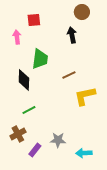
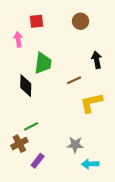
brown circle: (82, 12) -> (81, 21), moved
black arrow: (72, 35) -> (97, 60), moved
green line: (29, 110) -> (31, 126), moved
gray star: (58, 140) -> (75, 145), moved

